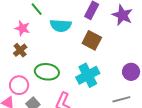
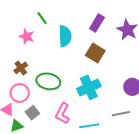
cyan semicircle: (61, 26) -> (65, 36), turned -100
brown cross: (20, 50) -> (21, 68), moved

